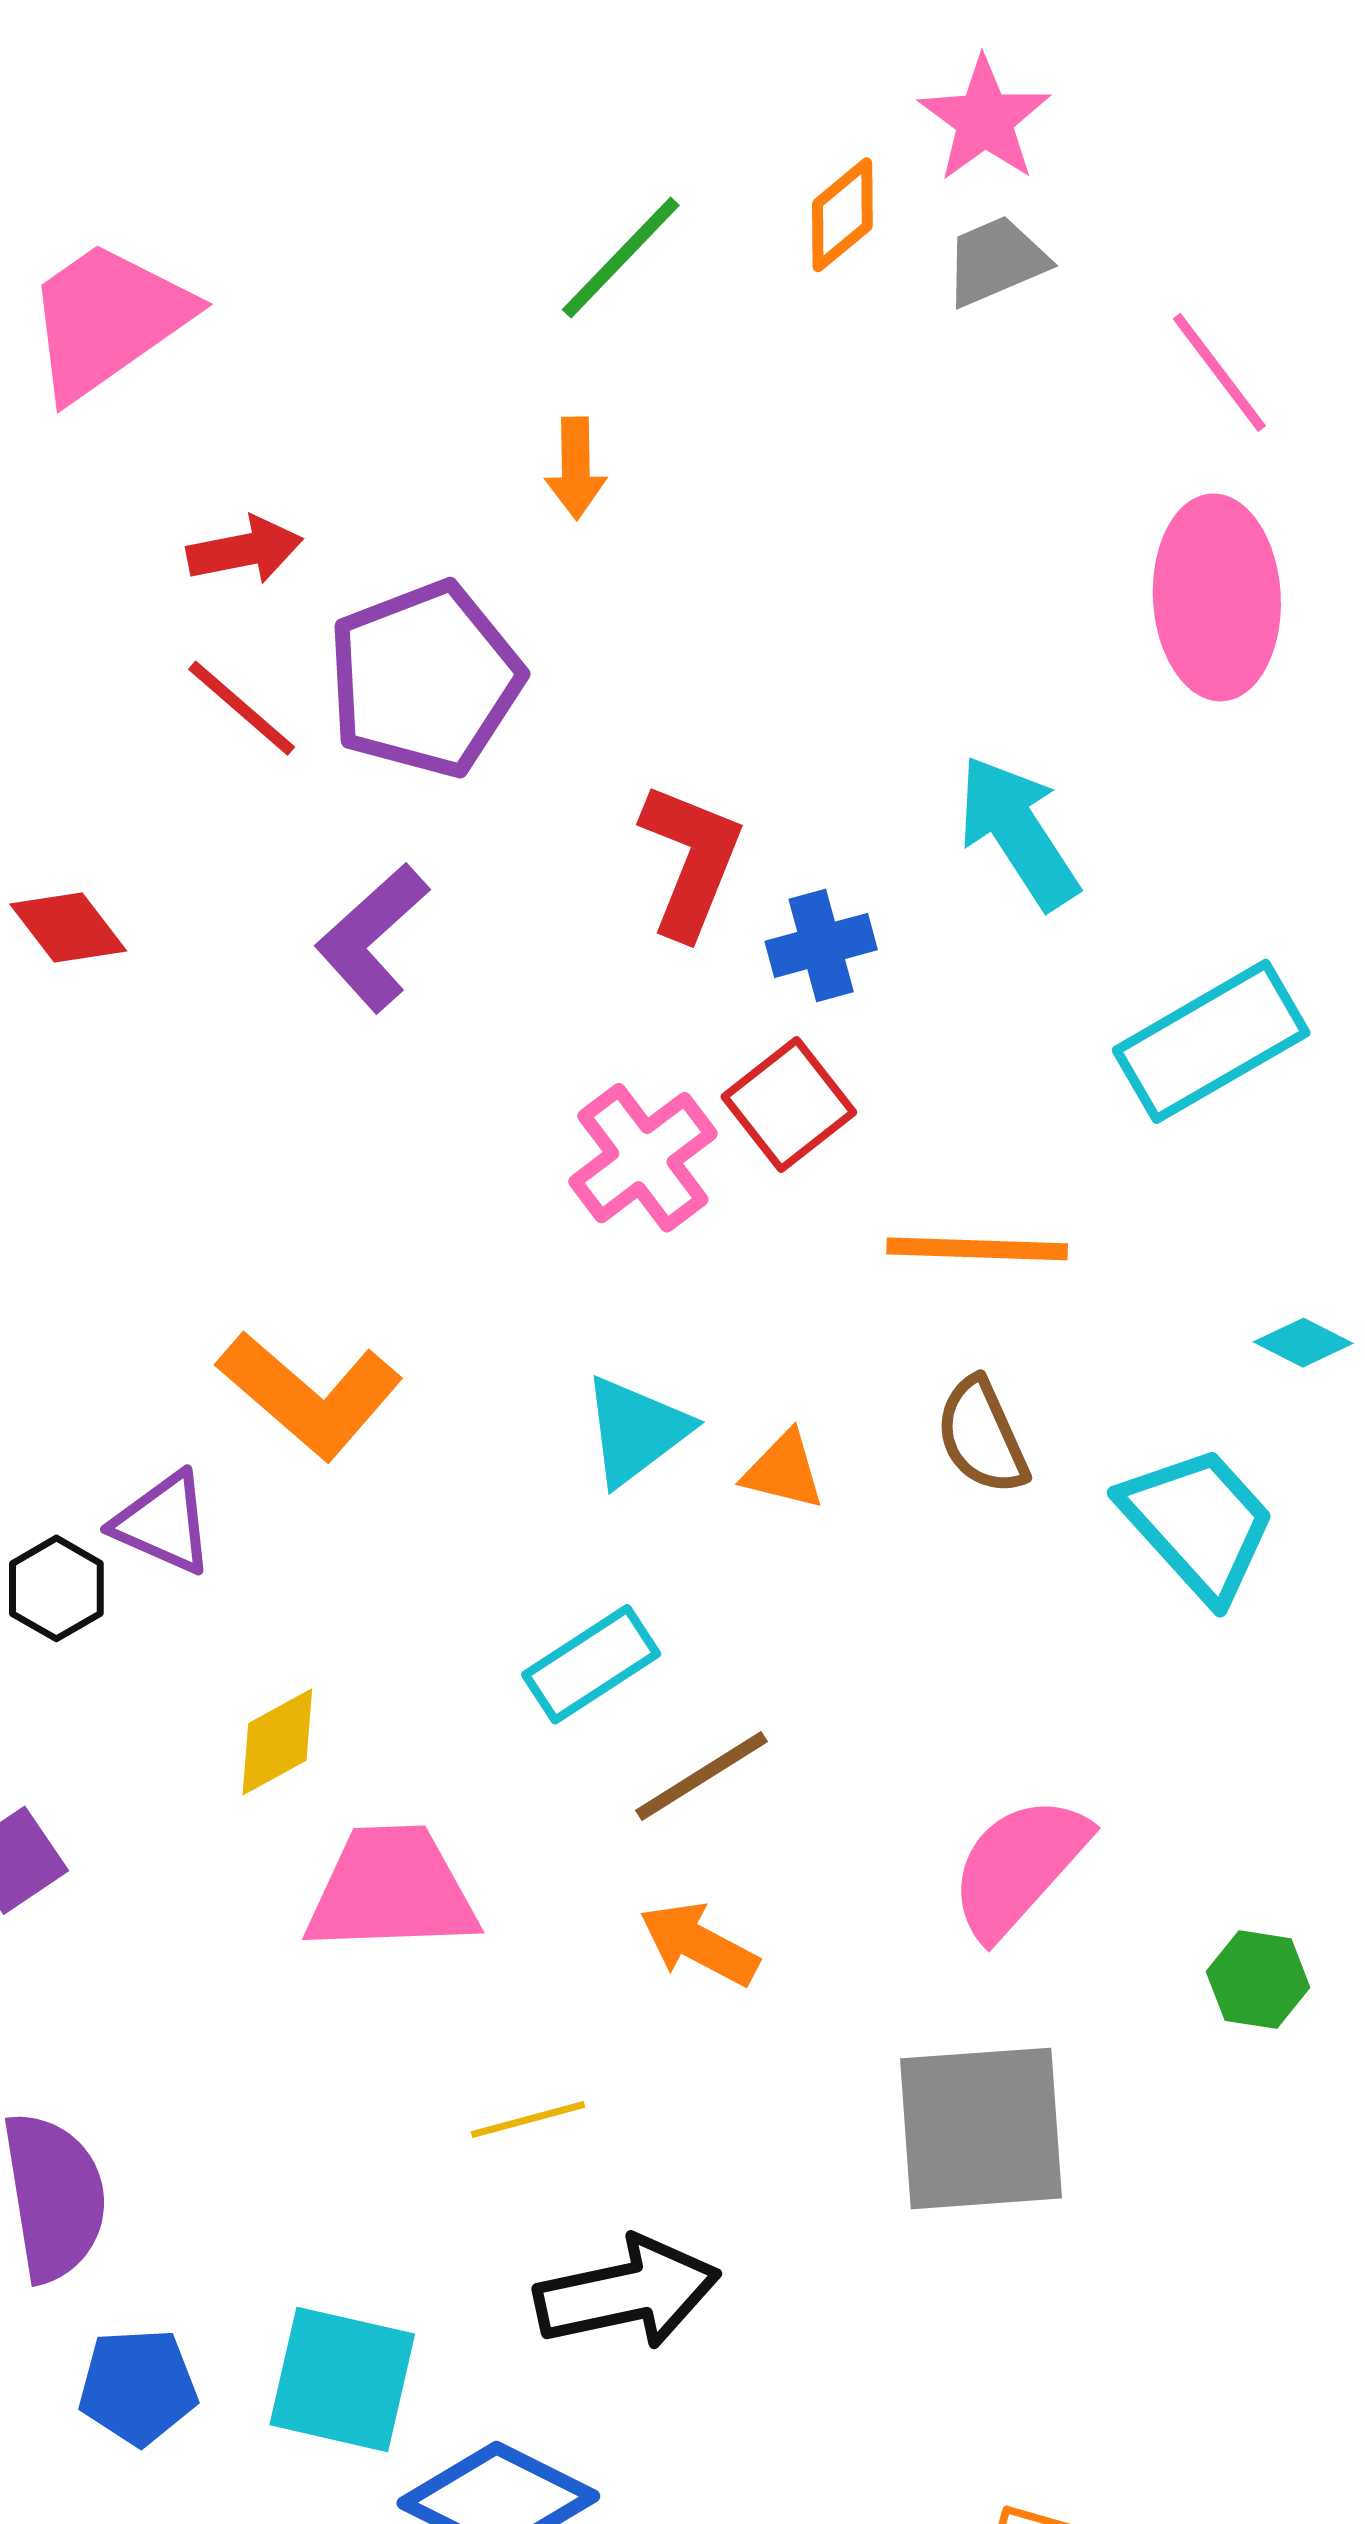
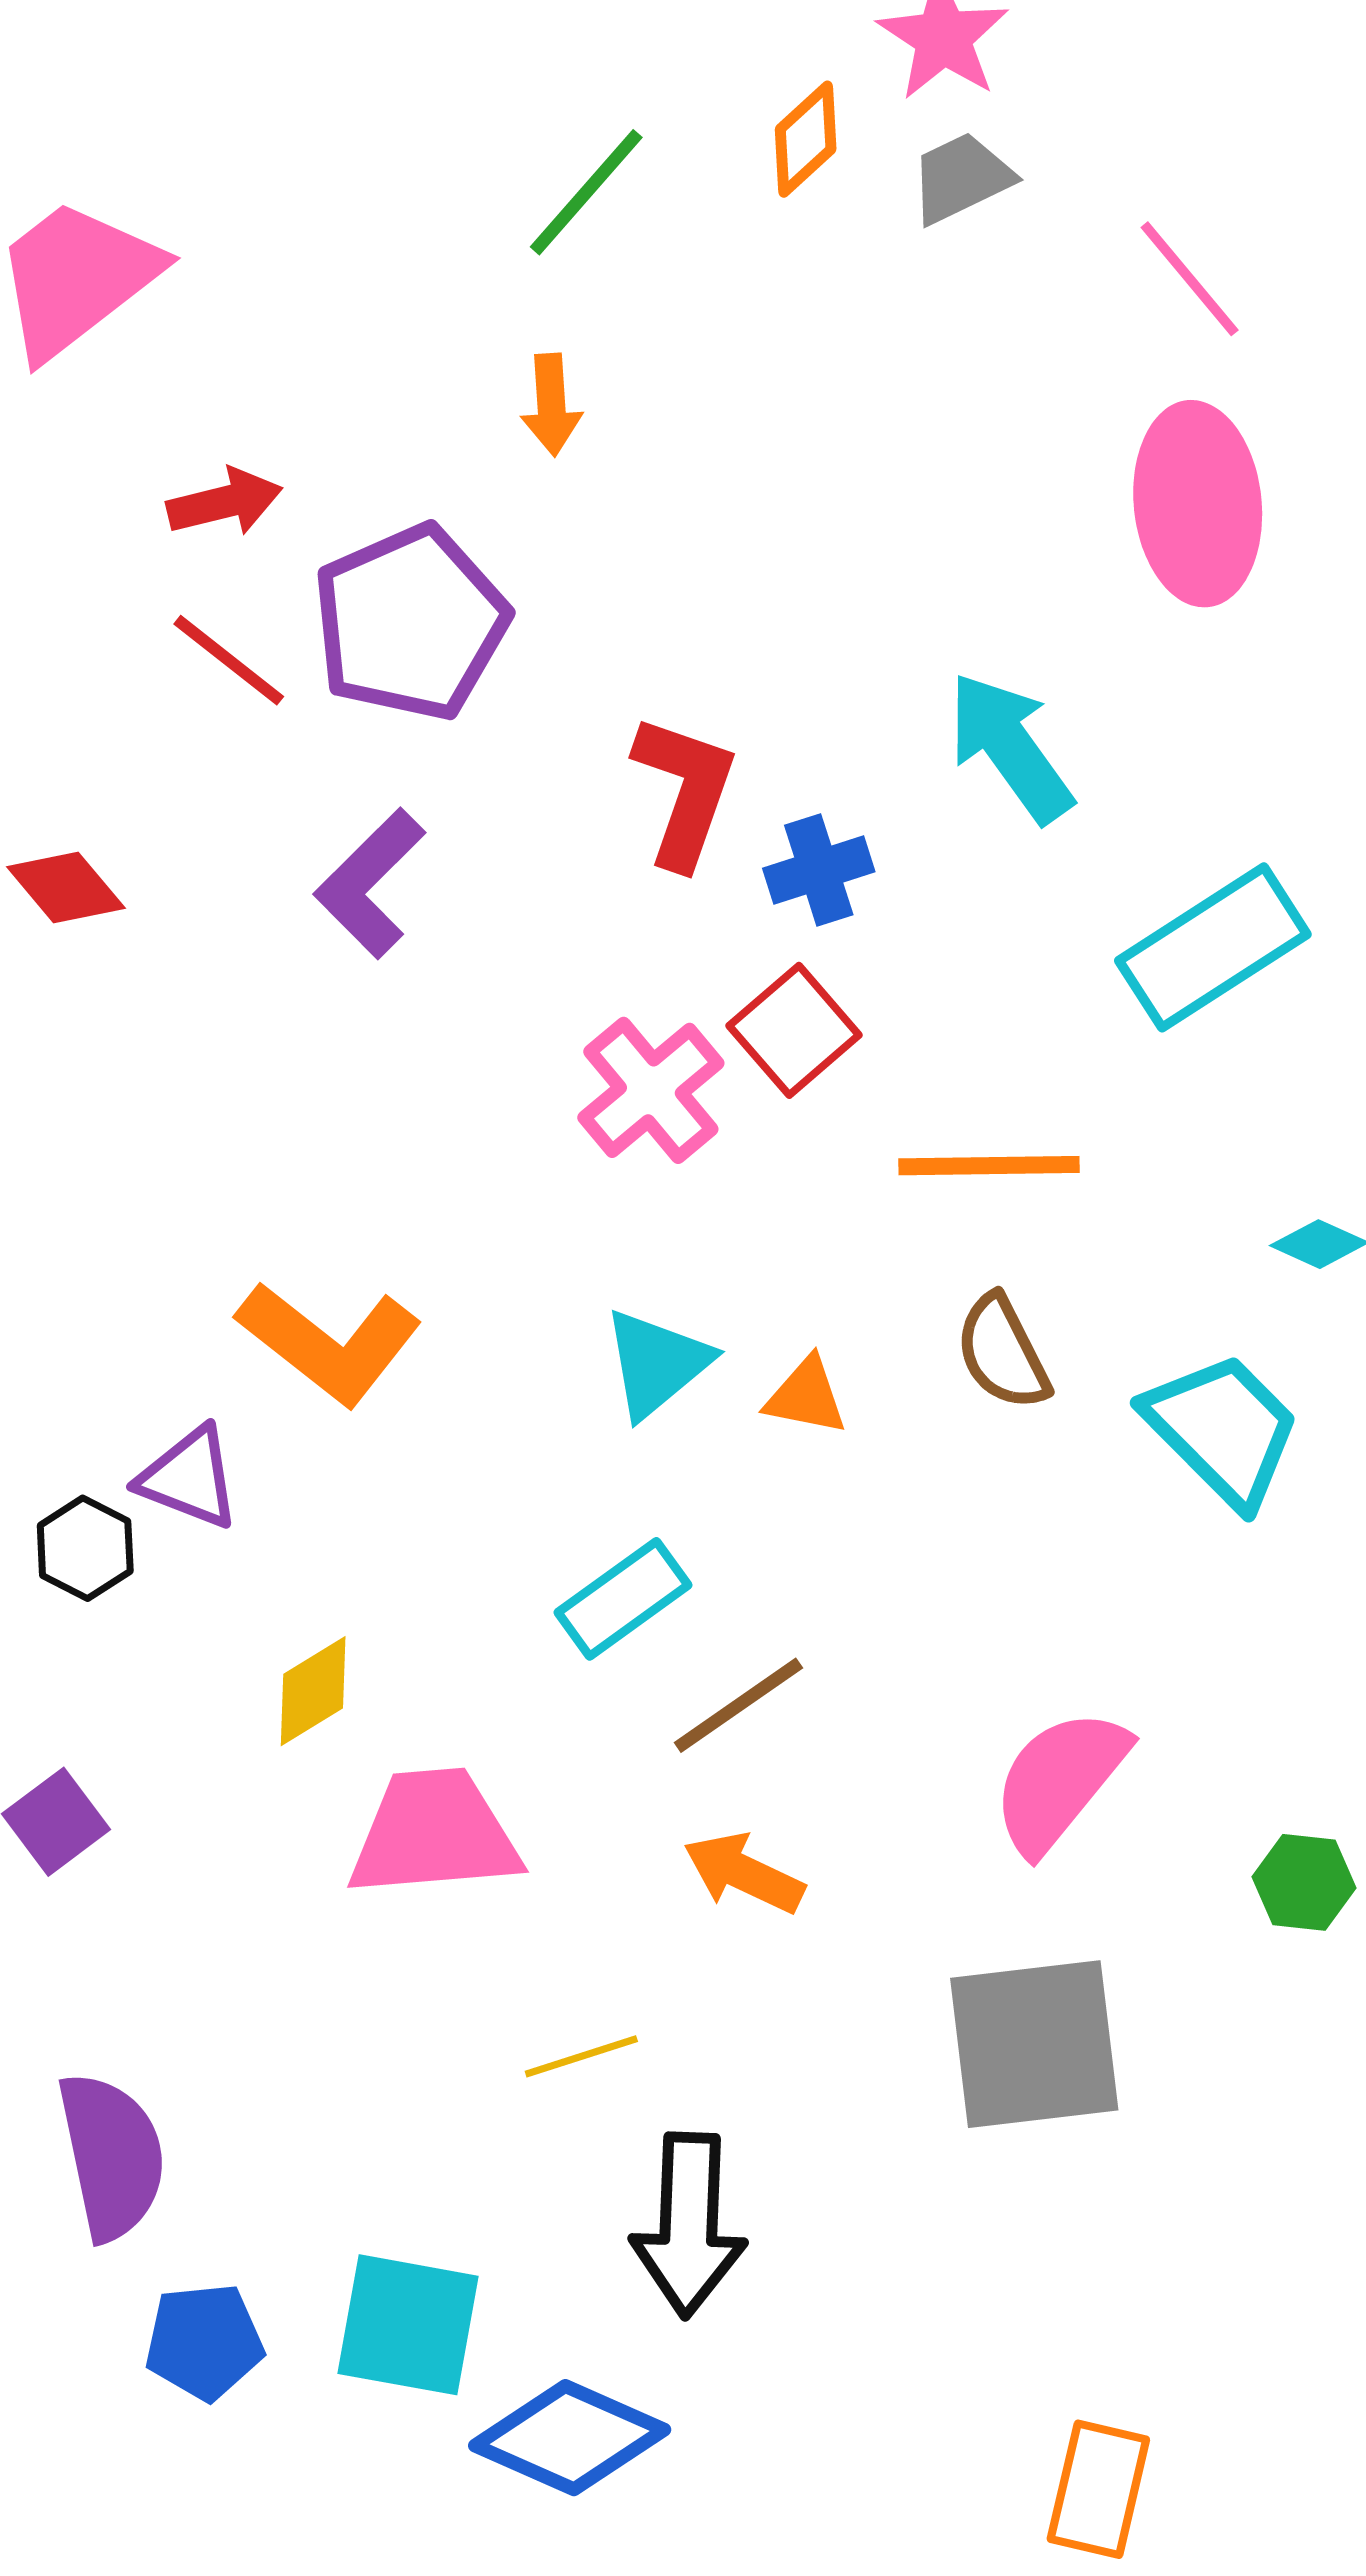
black arrow: (627, 2293) -> (689, 2225), turned 107

